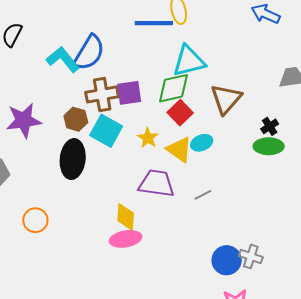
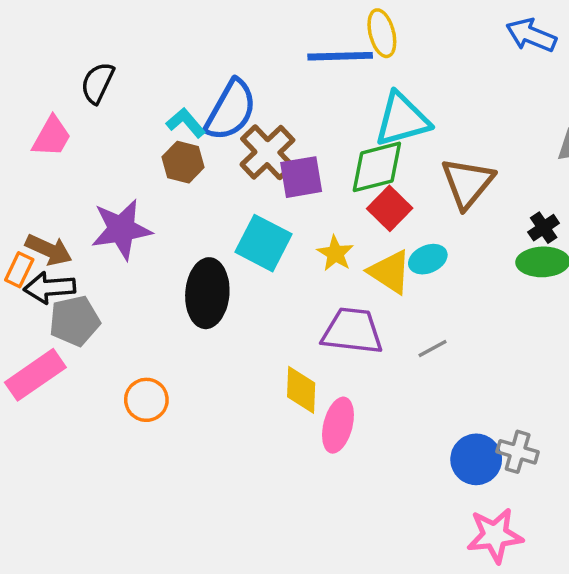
cyan L-shape: (63, 59) -> (186, 123), size x0.7
brown cross: (102, 94) -> (267, 152), moved, turned -32
brown hexagon: (76, 119) -> (183, 162), moved
pink ellipse: (126, 239) -> (338, 425), moved, turned -64

